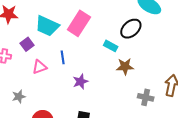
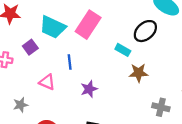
pink triangle: (40, 67) -> (47, 82), moved, turned 42

